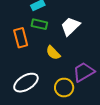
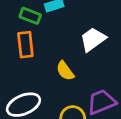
green rectangle: (39, 24) -> (30, 16), moved

